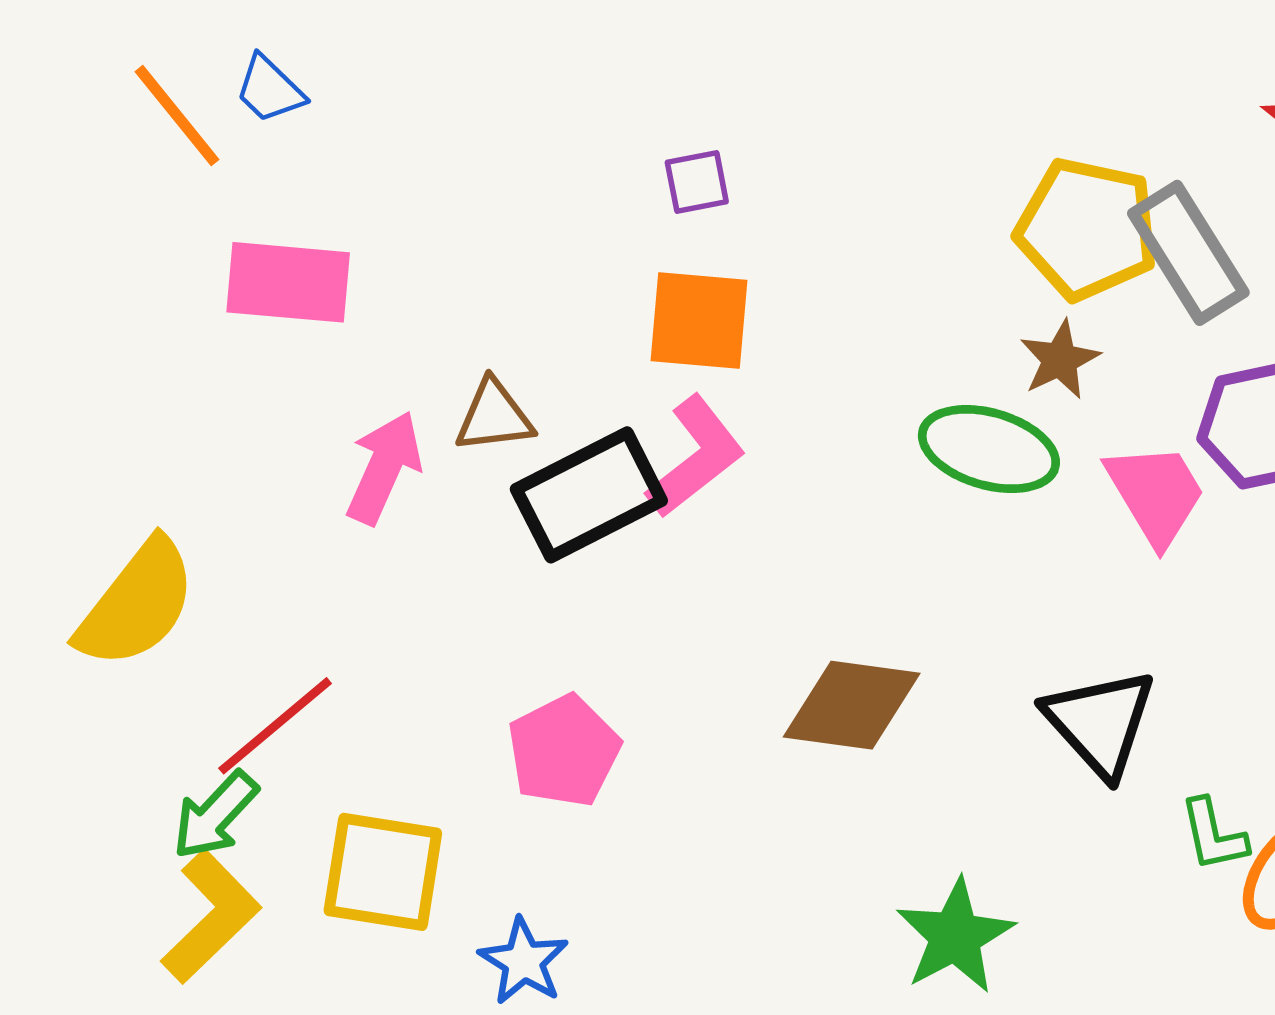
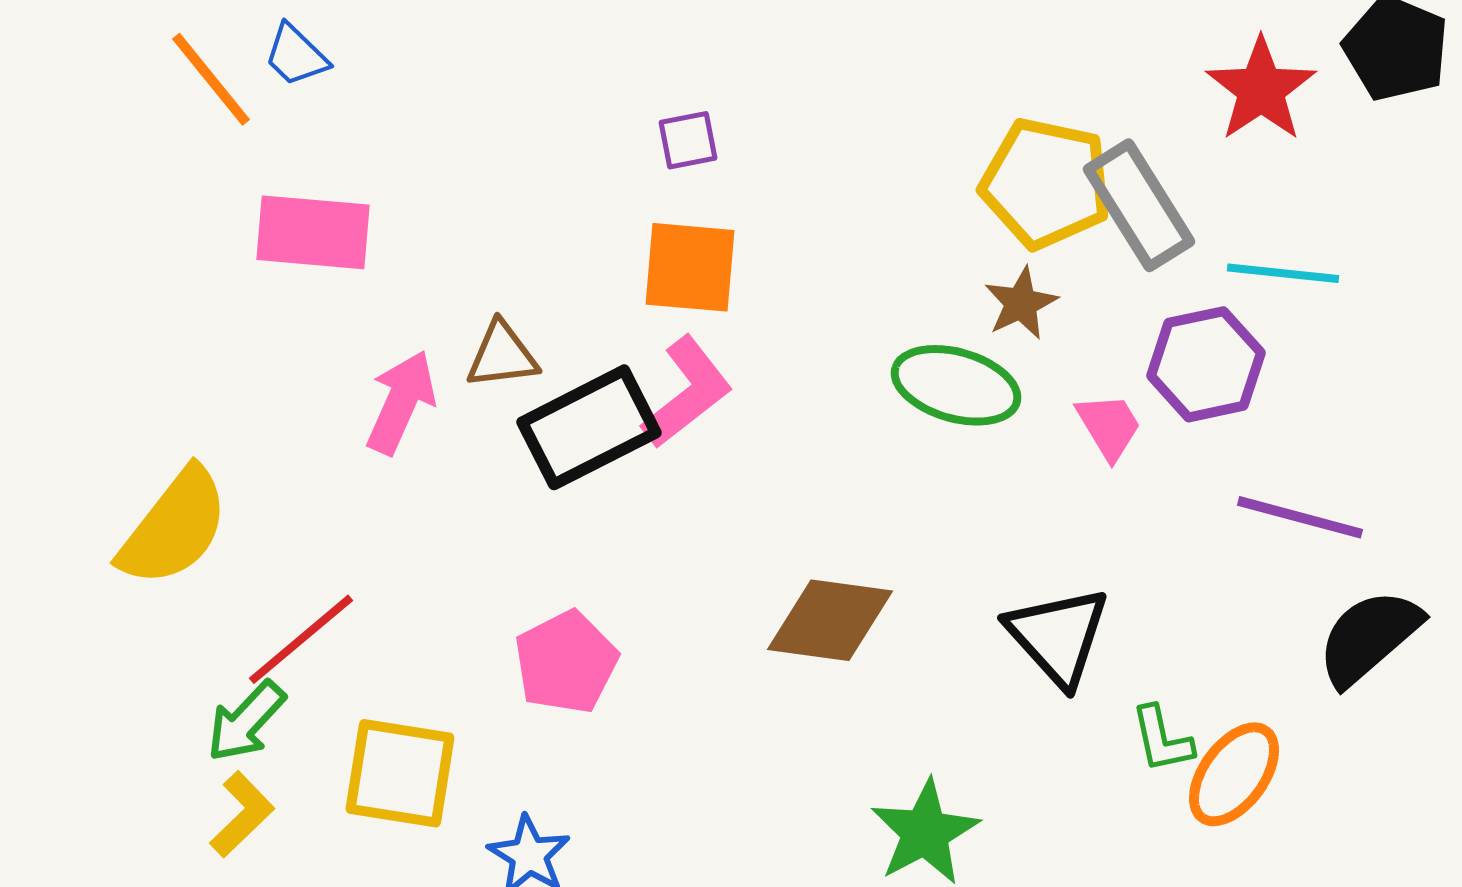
pink trapezoid: (1156, 494) -> (1109, 426), size x0.7
yellow L-shape: (211, 917) -> (242, 814), size x0.7

